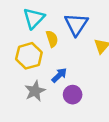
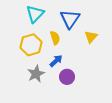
yellow semicircle: (52, 39) -> (55, 38), moved

